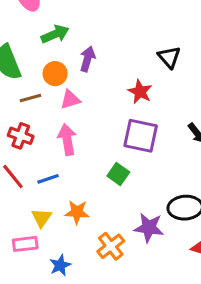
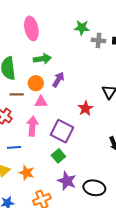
purple square: (141, 136) -> (62, 131), moved
purple star: (149, 228) -> (67, 181), moved

